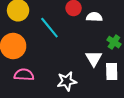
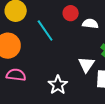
white star: (67, 81) -> (58, 85), turned -30

